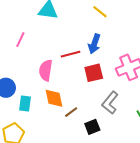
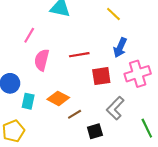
blue arrow: (94, 44) -> (120, 48), moved
pink semicircle: (46, 70) -> (42, 60), moved
orange diamond: (54, 98) -> (58, 98), turned -55

